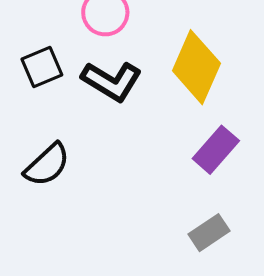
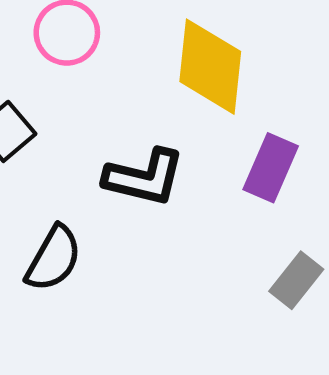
black L-shape: (112, 81) -> (144, 177), moved

